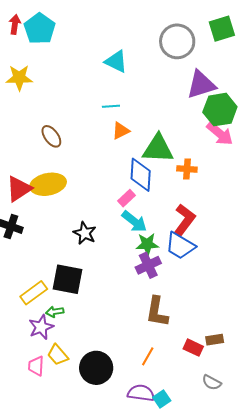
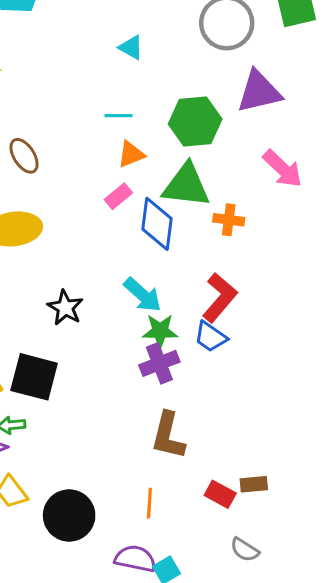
cyan triangle: (116, 61) -> (131, 47), size x0.7
green hexagon: (220, 110) -> (195, 121), moved
pink rectangle: (126, 198) -> (118, 196), moved
blue trapezoid: (180, 246) -> (210, 337), size x0.7
orange line: (148, 356) -> (149, 503), turned -30

